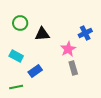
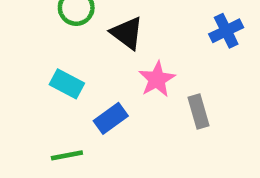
black triangle: (42, 34) -> (127, 33), turned 42
pink star: (68, 49) -> (157, 79), moved

